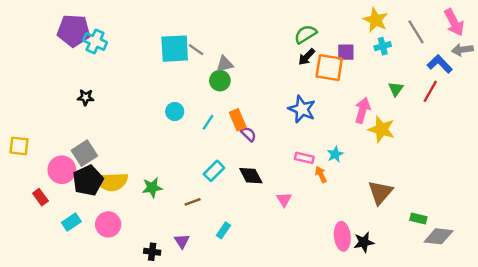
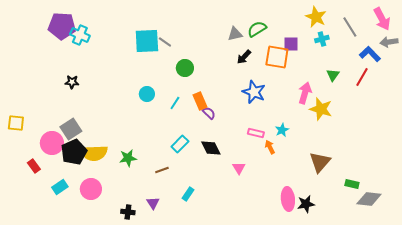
black arrow: (307, 57) -> (244, 57), moved
gray triangle: (225, 64) -> (235, 34), moved

